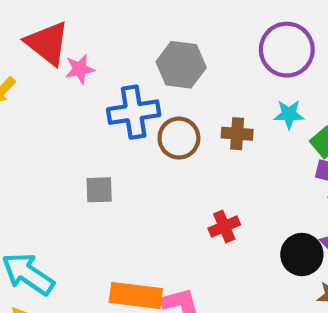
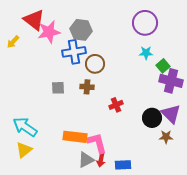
gray hexagon: (181, 65) -> (81, 30), moved
pink star: (80, 69) -> (49, 32), size x1.6
brown cross: (237, 134) -> (87, 87), moved

